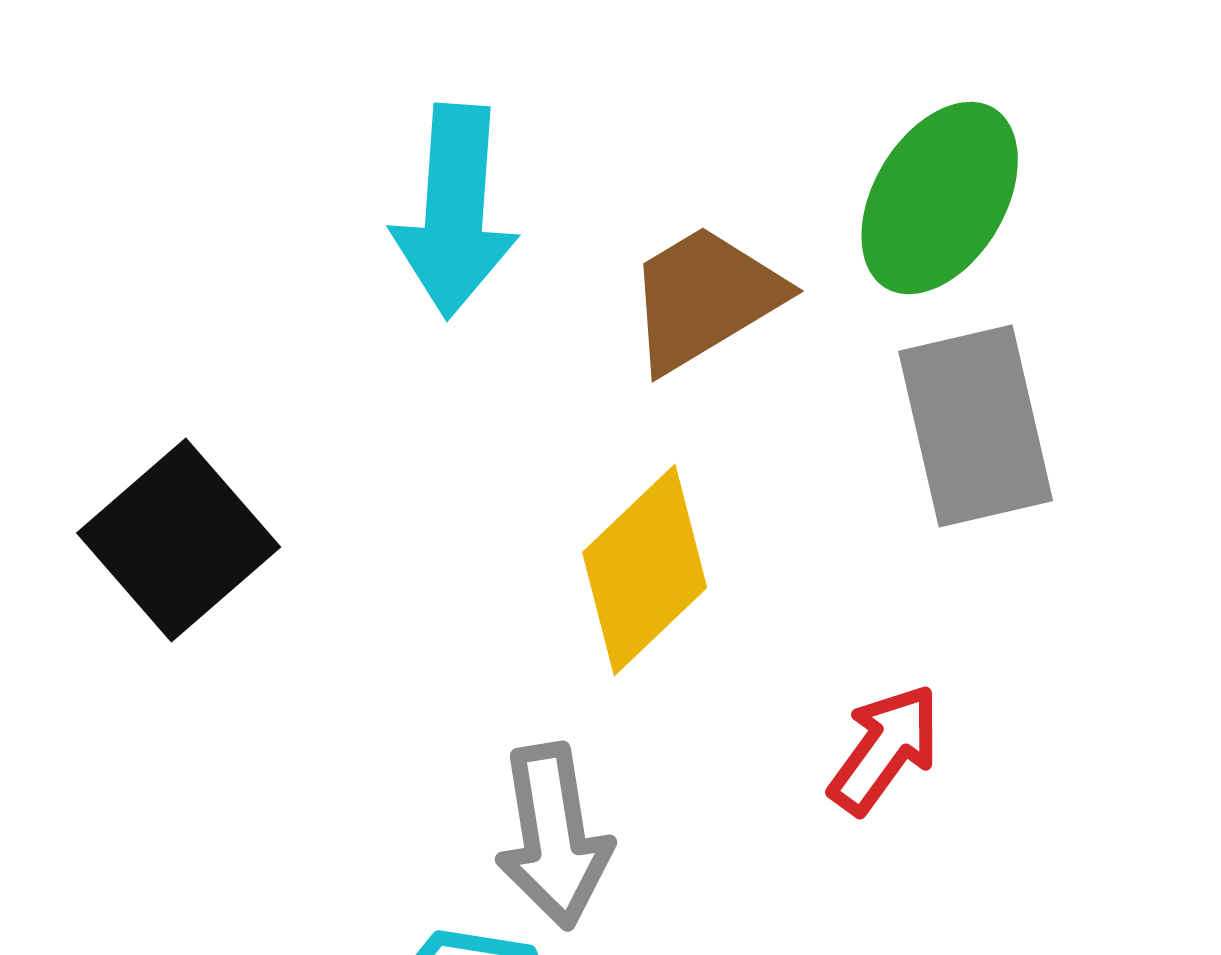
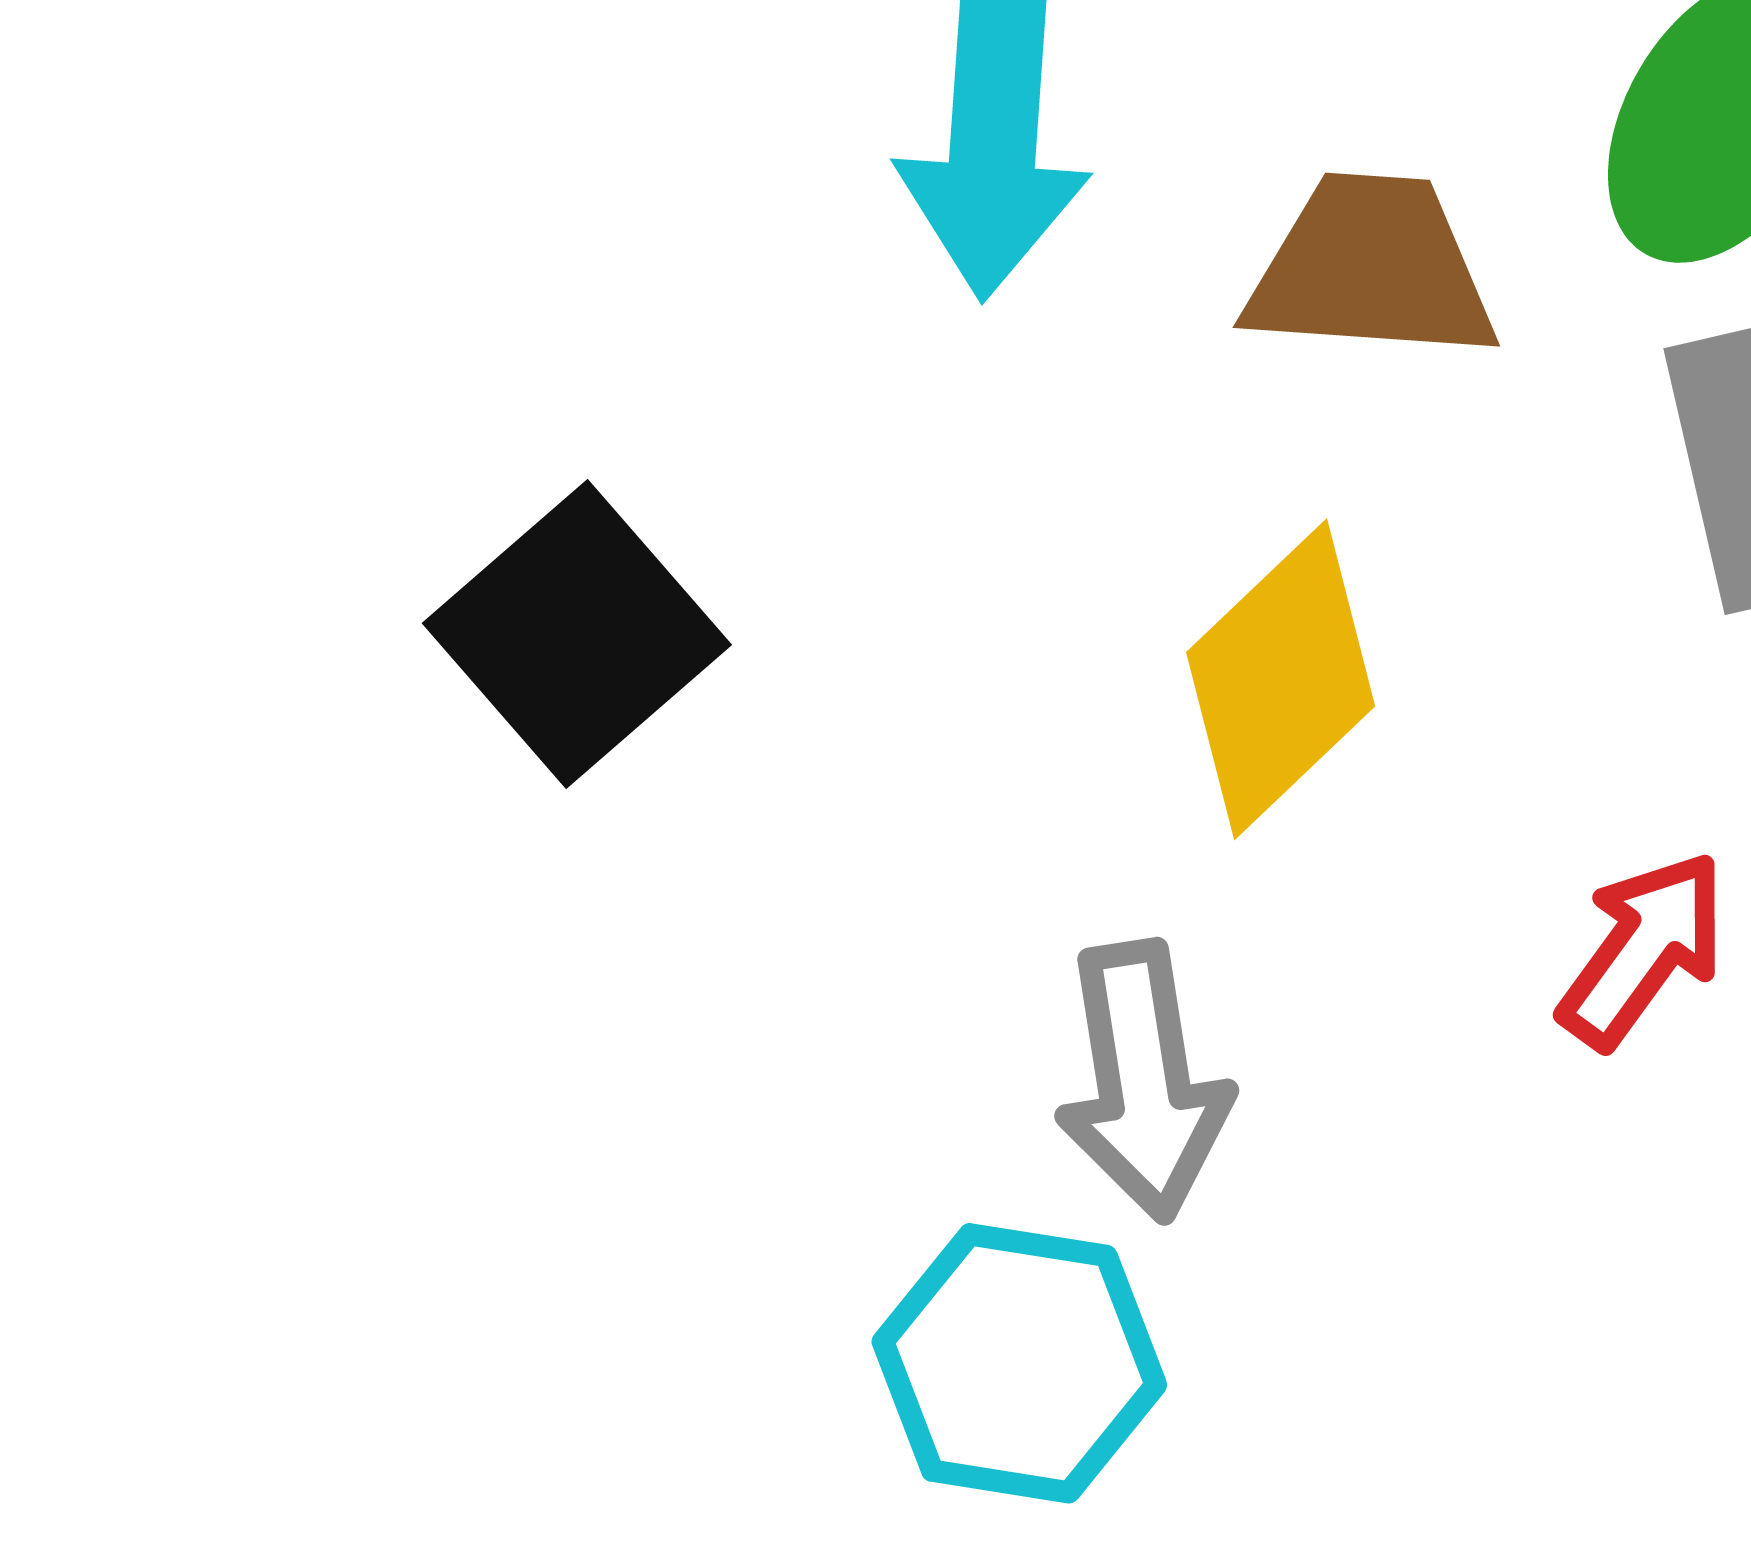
brown trapezoid: (705, 298) -> (1371, 268), turned 35

